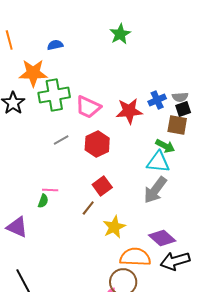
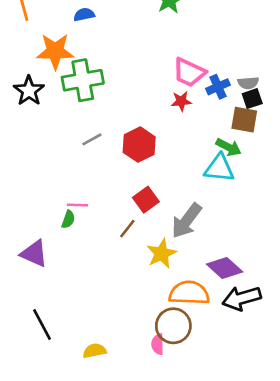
pink trapezoid: (88, 107) -> (189, 72), moved
red star: (129, 111) -> (181, 101), size x0.6
gray arrow: (155, 190) -> (186, 221), moved

